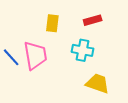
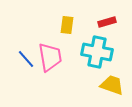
cyan cross: (82, 50) -> (97, 52), size x1.4

